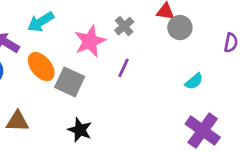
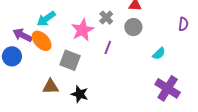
gray circle: (180, 28) -> (133, 27), moved
orange ellipse: (41, 67) -> (42, 41), moved
brown triangle: (17, 121) -> (51, 87), moved

